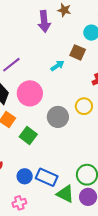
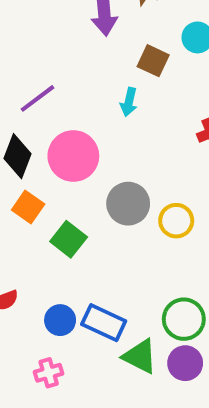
brown square: (78, 52) -> (153, 61), moved
cyan arrow: (57, 66) -> (129, 102), turned 136
yellow circle: (84, 106) -> (176, 221), moved

